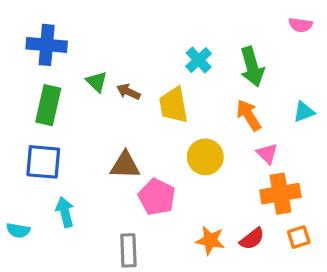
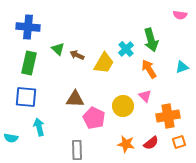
cyan cross: (199, 60) -> (126, 49), moved
yellow trapezoid: (174, 105) -> (104, 63), turned -140
pink triangle: (267, 154) -> (145, 96), moved
yellow circle: (205, 157) -> (123, 106), moved

